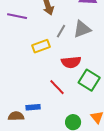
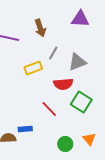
gray triangle: (82, 29) -> (77, 62), moved

